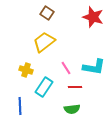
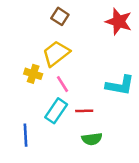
pink line: (66, 68) -> (62, 84), moved
yellow cross: (26, 70) -> (33, 74), moved
red line: (75, 87) -> (84, 111), moved

